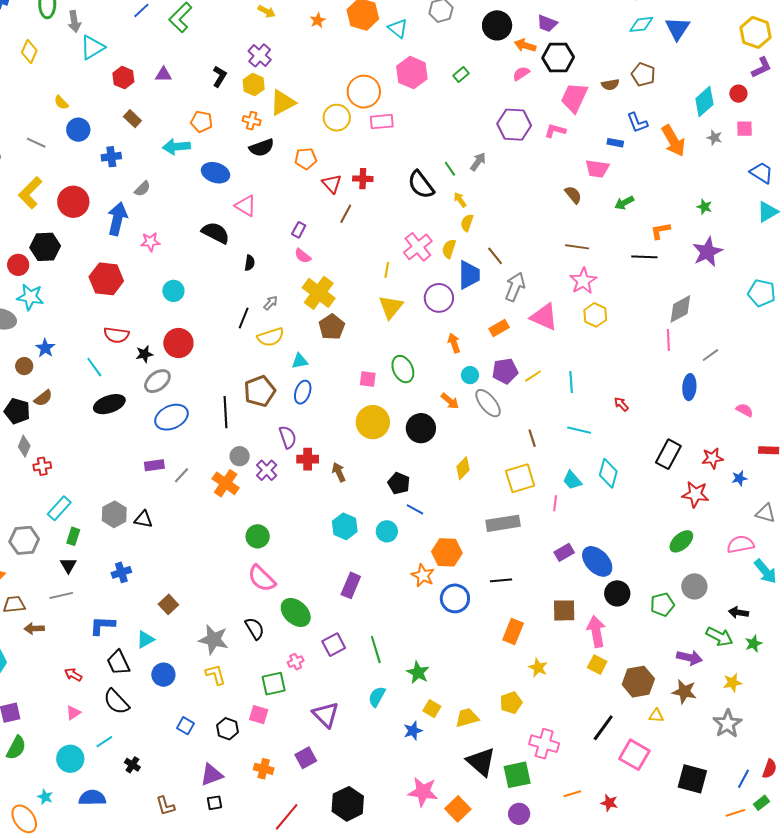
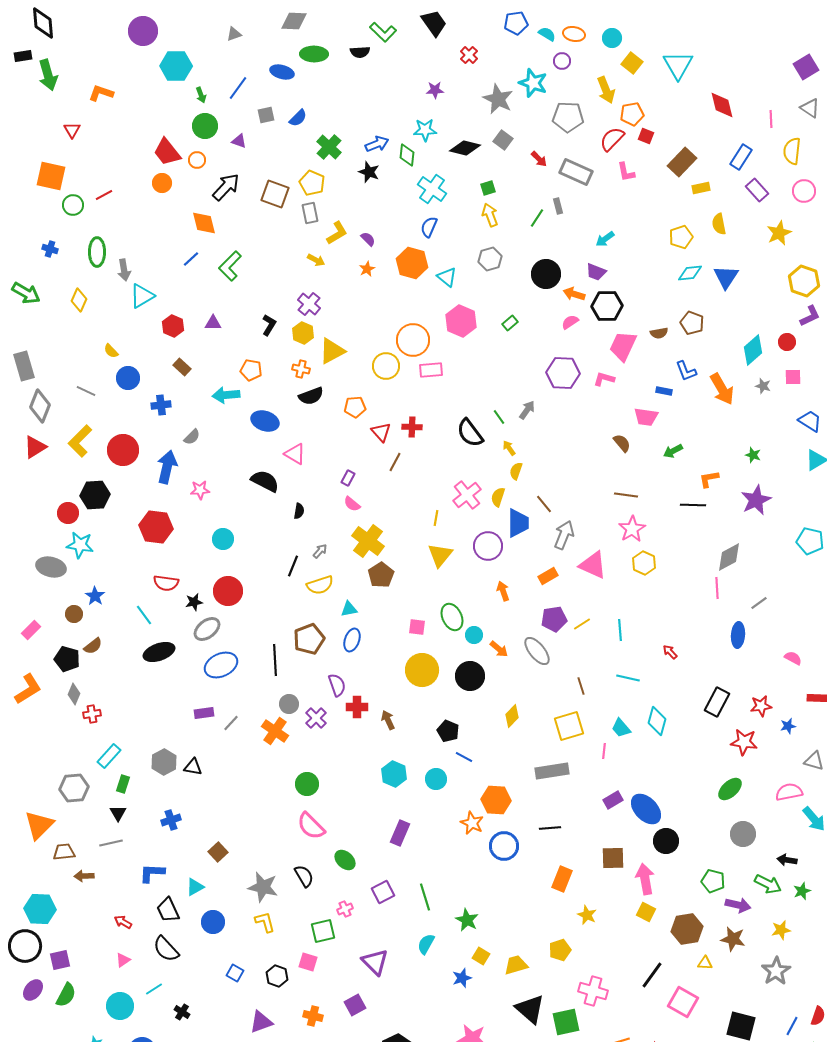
cyan circle: (470, 375) -> (474, 635), moved
green pentagon: (662, 604) -> (713, 881), moved, turned 30
green ellipse: (296, 612) -> (345, 860), size x0.7

